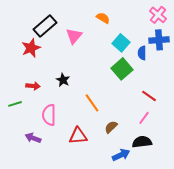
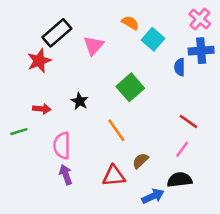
cyan square: (121, 43) -> (153, 39), moved
green square: (122, 69) -> (130, 87), moved
red triangle: (78, 136) -> (114, 176), moved
purple arrow: (33, 138) -> (66, 175), moved, turned 49

